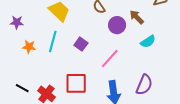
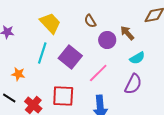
purple square: (81, 44) -> (70, 57), size x1.6
orange star: (29, 47) -> (18, 74), moved
purple semicircle: (144, 85) -> (133, 84), moved

